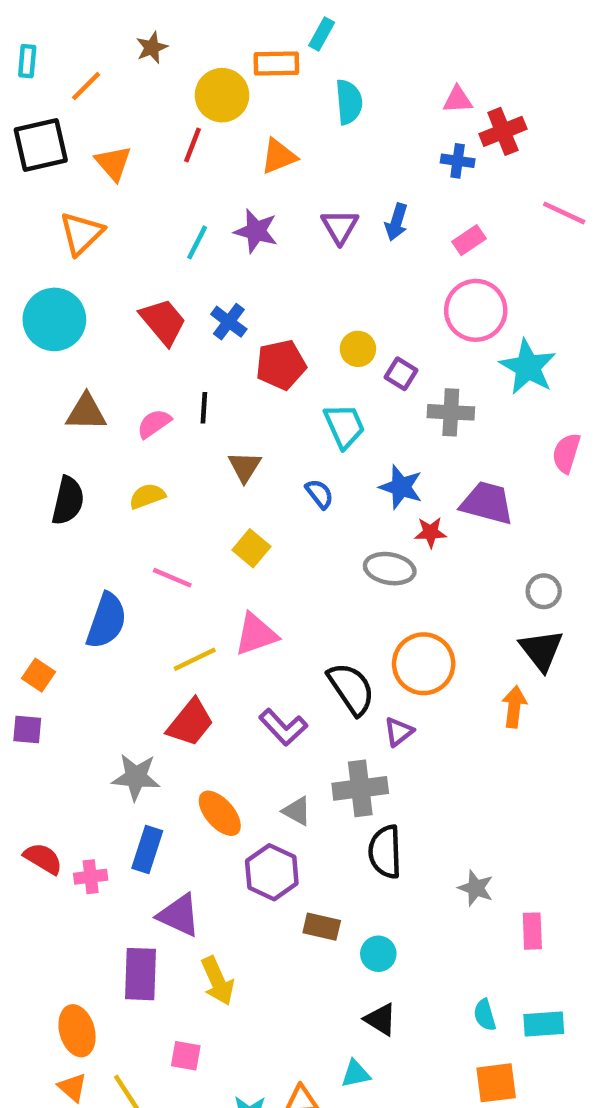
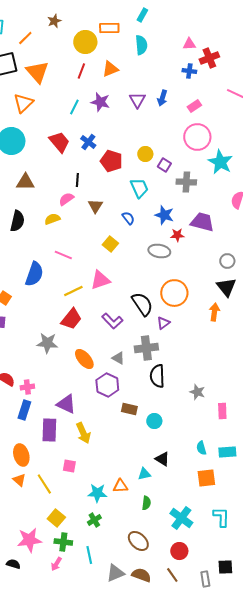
cyan rectangle: (322, 34) -> (142, 15), moved
red line: (193, 145) -> (81, 71), moved
orange triangle: (113, 163) -> (37, 72), size x1.4
red pentagon: (281, 365) -> (111, 161), turned 30
pink semicircle: (154, 424) -> (66, 199), moved
yellow square: (251, 548) -> (110, 244), moved
blue rectangle: (147, 850) -> (24, 410), moved
black triangle: (381, 1019) -> (162, 459), moved

